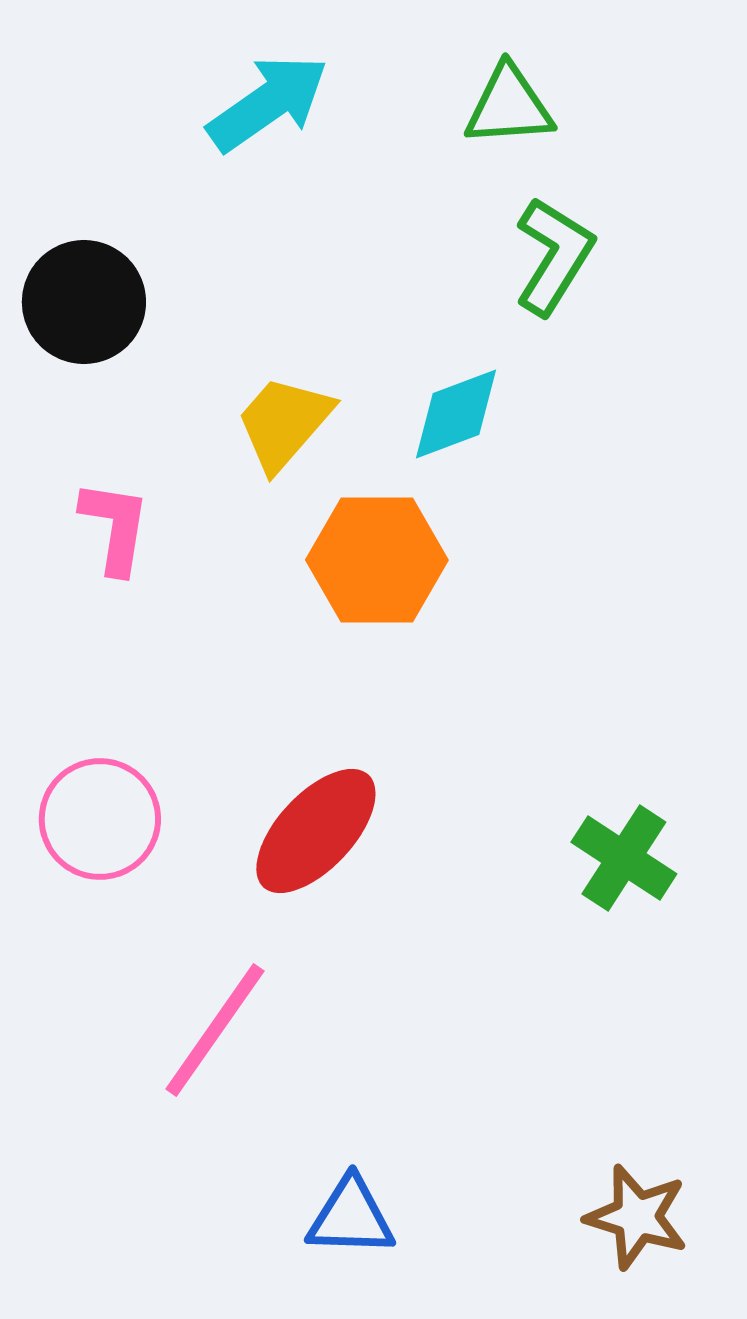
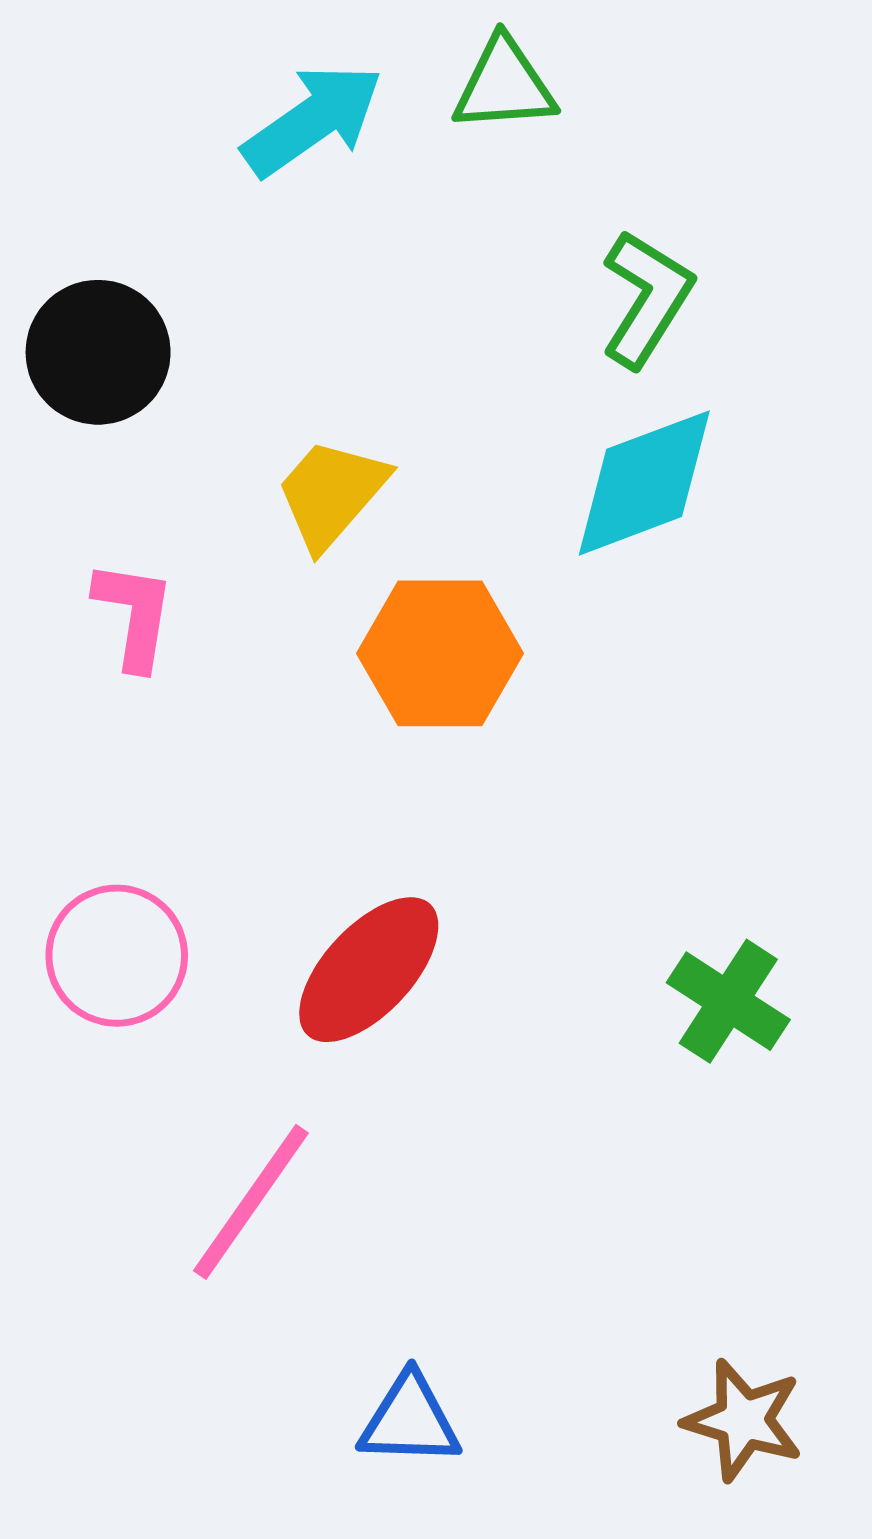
green triangle: (509, 106) -> (504, 85), moved
cyan diamond: (456, 414) -> (644, 483), moved, size x1.4

